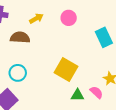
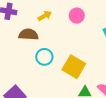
cyan circle: (18, 73) -> (44, 57), moved

